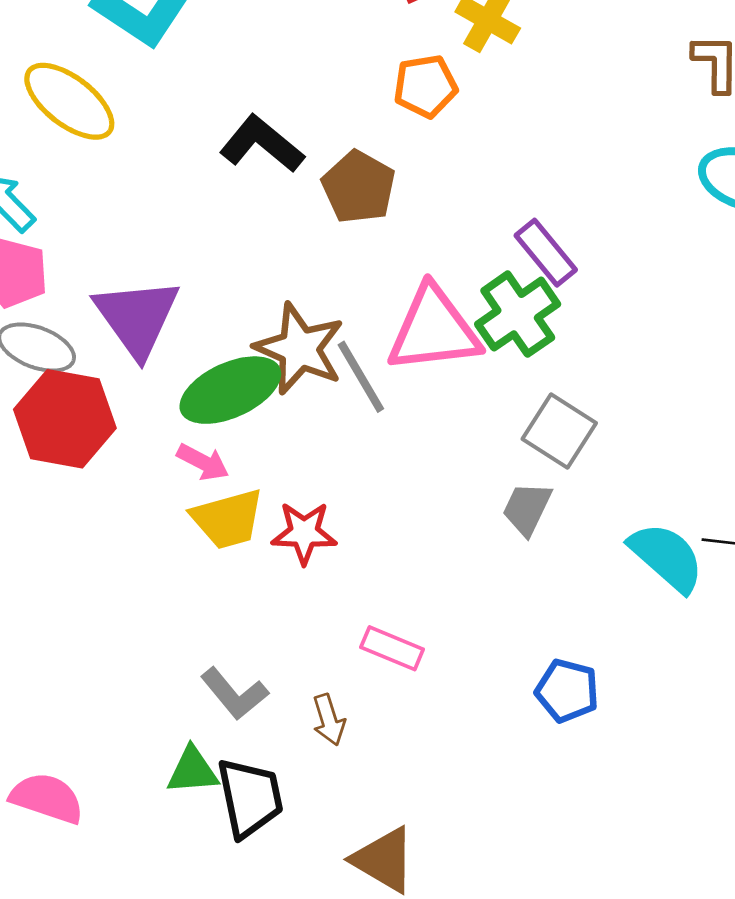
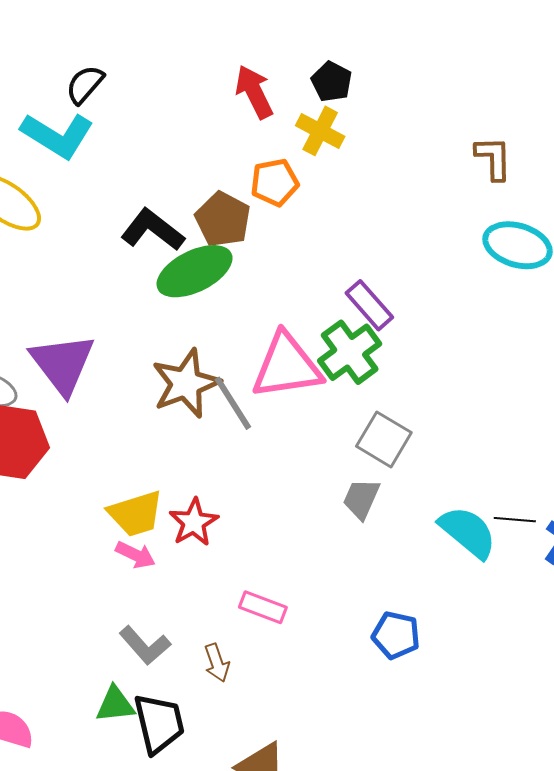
brown pentagon: (359, 187) -> (223, 219), moved
brown star: (299, 349) -> (186, 383), turned 30
green ellipse: (230, 390) -> (195, 271), moved
pink arrow: (203, 462) -> (135, 555), moved
red star: (304, 533) -> (194, 522), turned -30

